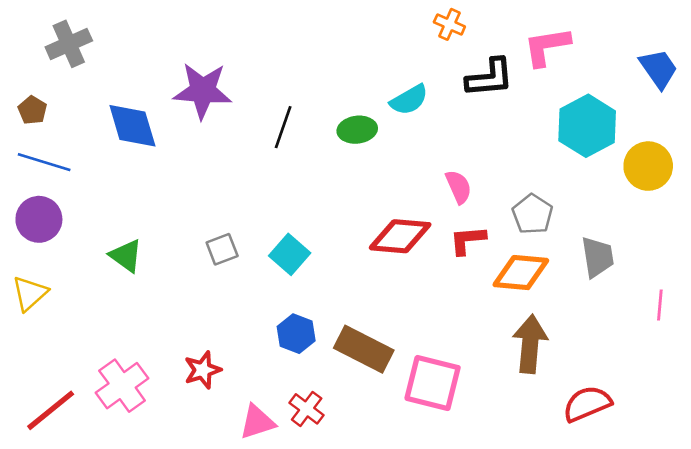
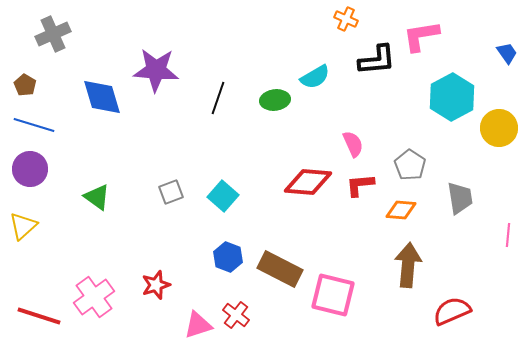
blue trapezoid: (659, 69) -> (507, 53), size x0.7
orange diamond: (521, 273) -> (401, 210), size x0.7
red line: (51, 410) -> (39, 316), turned 57

